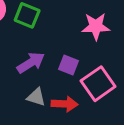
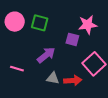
purple square: (68, 65) -> (72, 39), moved

